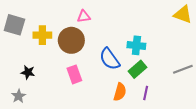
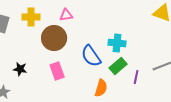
yellow cross: (42, 35) -> (31, 17), moved
black star: (28, 72) -> (20, 69), moved
purple line: (146, 93) -> (136, 77), moved

